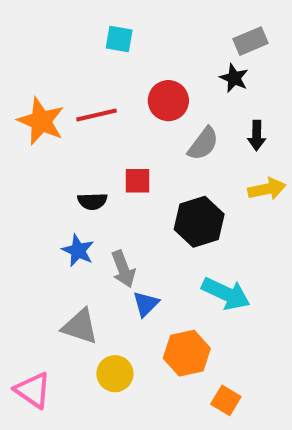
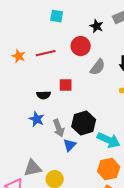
black star: (234, 78) -> (97, 26), moved
orange star: (41, 121) -> (19, 56), size x0.6
black hexagon: (199, 222) -> (84, 123), moved
gray triangle: (80, 326) -> (33, 168), moved, turned -30
orange hexagon: (187, 353) -> (109, 169), moved

